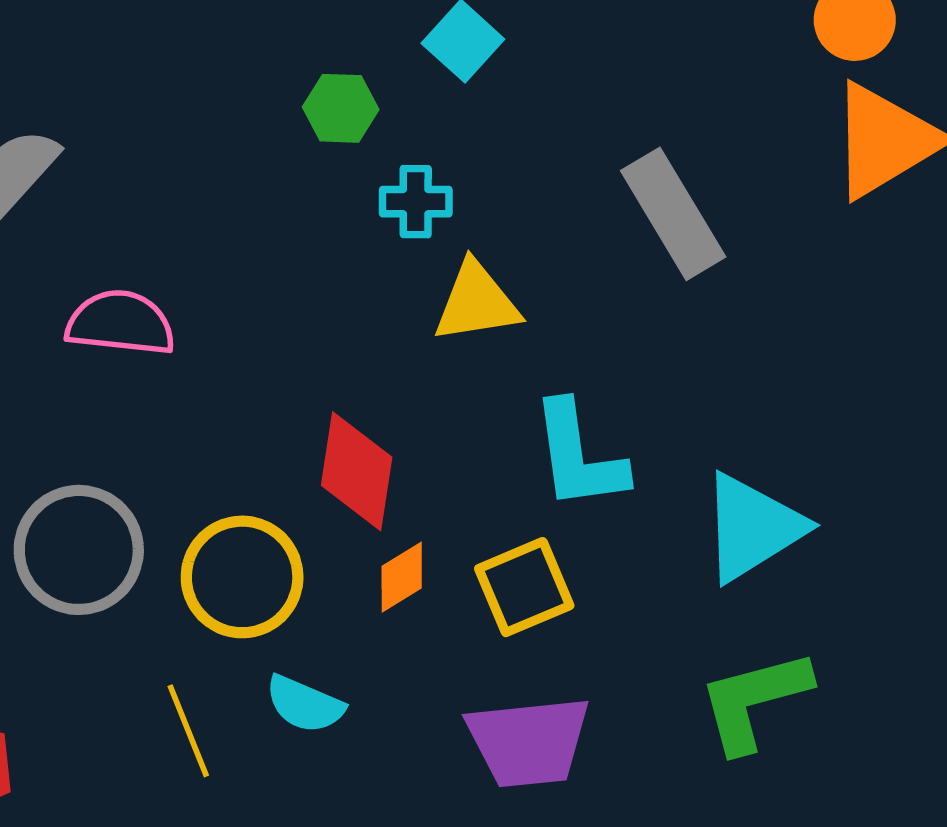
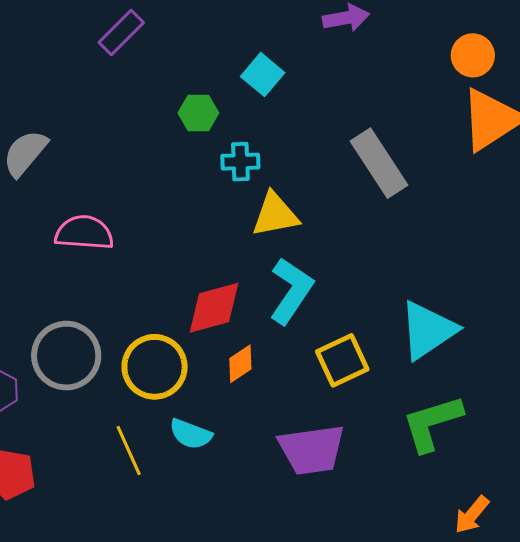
cyan L-shape: (579, 456) -> (291, 291), moved, turned -136
red diamond: (357, 471) -> (214, 308), turned 68
yellow square: (524, 587) -> (342, 360), moved

